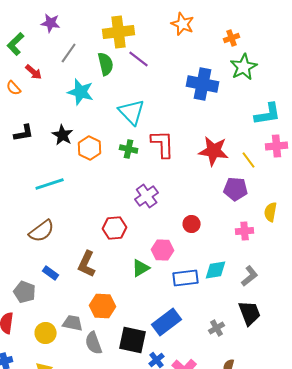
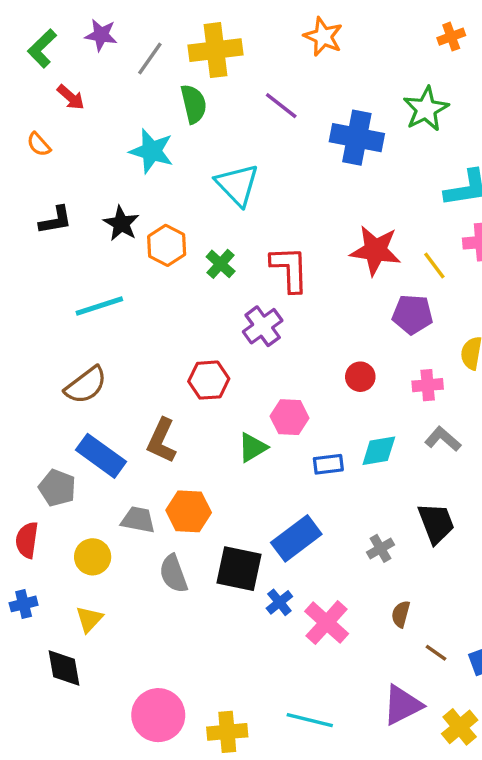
orange cross: (232, 38) -> (451, 37), moved
green L-shape: (16, 44) -> (42, 48), moved
gray line: (69, 53) -> (150, 58), moved
purple line: (139, 59) -> (281, 106), moved
red arrow: (34, 72) -> (71, 97), moved
red L-shape: (163, 144) -> (290, 269), moved
green cross: (129, 149) -> (221, 264), moved, turned 30
red circle: (192, 224) -> (360, 377), moved
blue rectangle: (51, 273) -> (101, 456), size x1.8
gray L-shape: (250, 276) -> (443, 439), moved, turned -100
blue rectangle: (186, 278) -> (328, 464), size x0.7
gray trapezoid: (73, 323) -> (138, 520), moved

